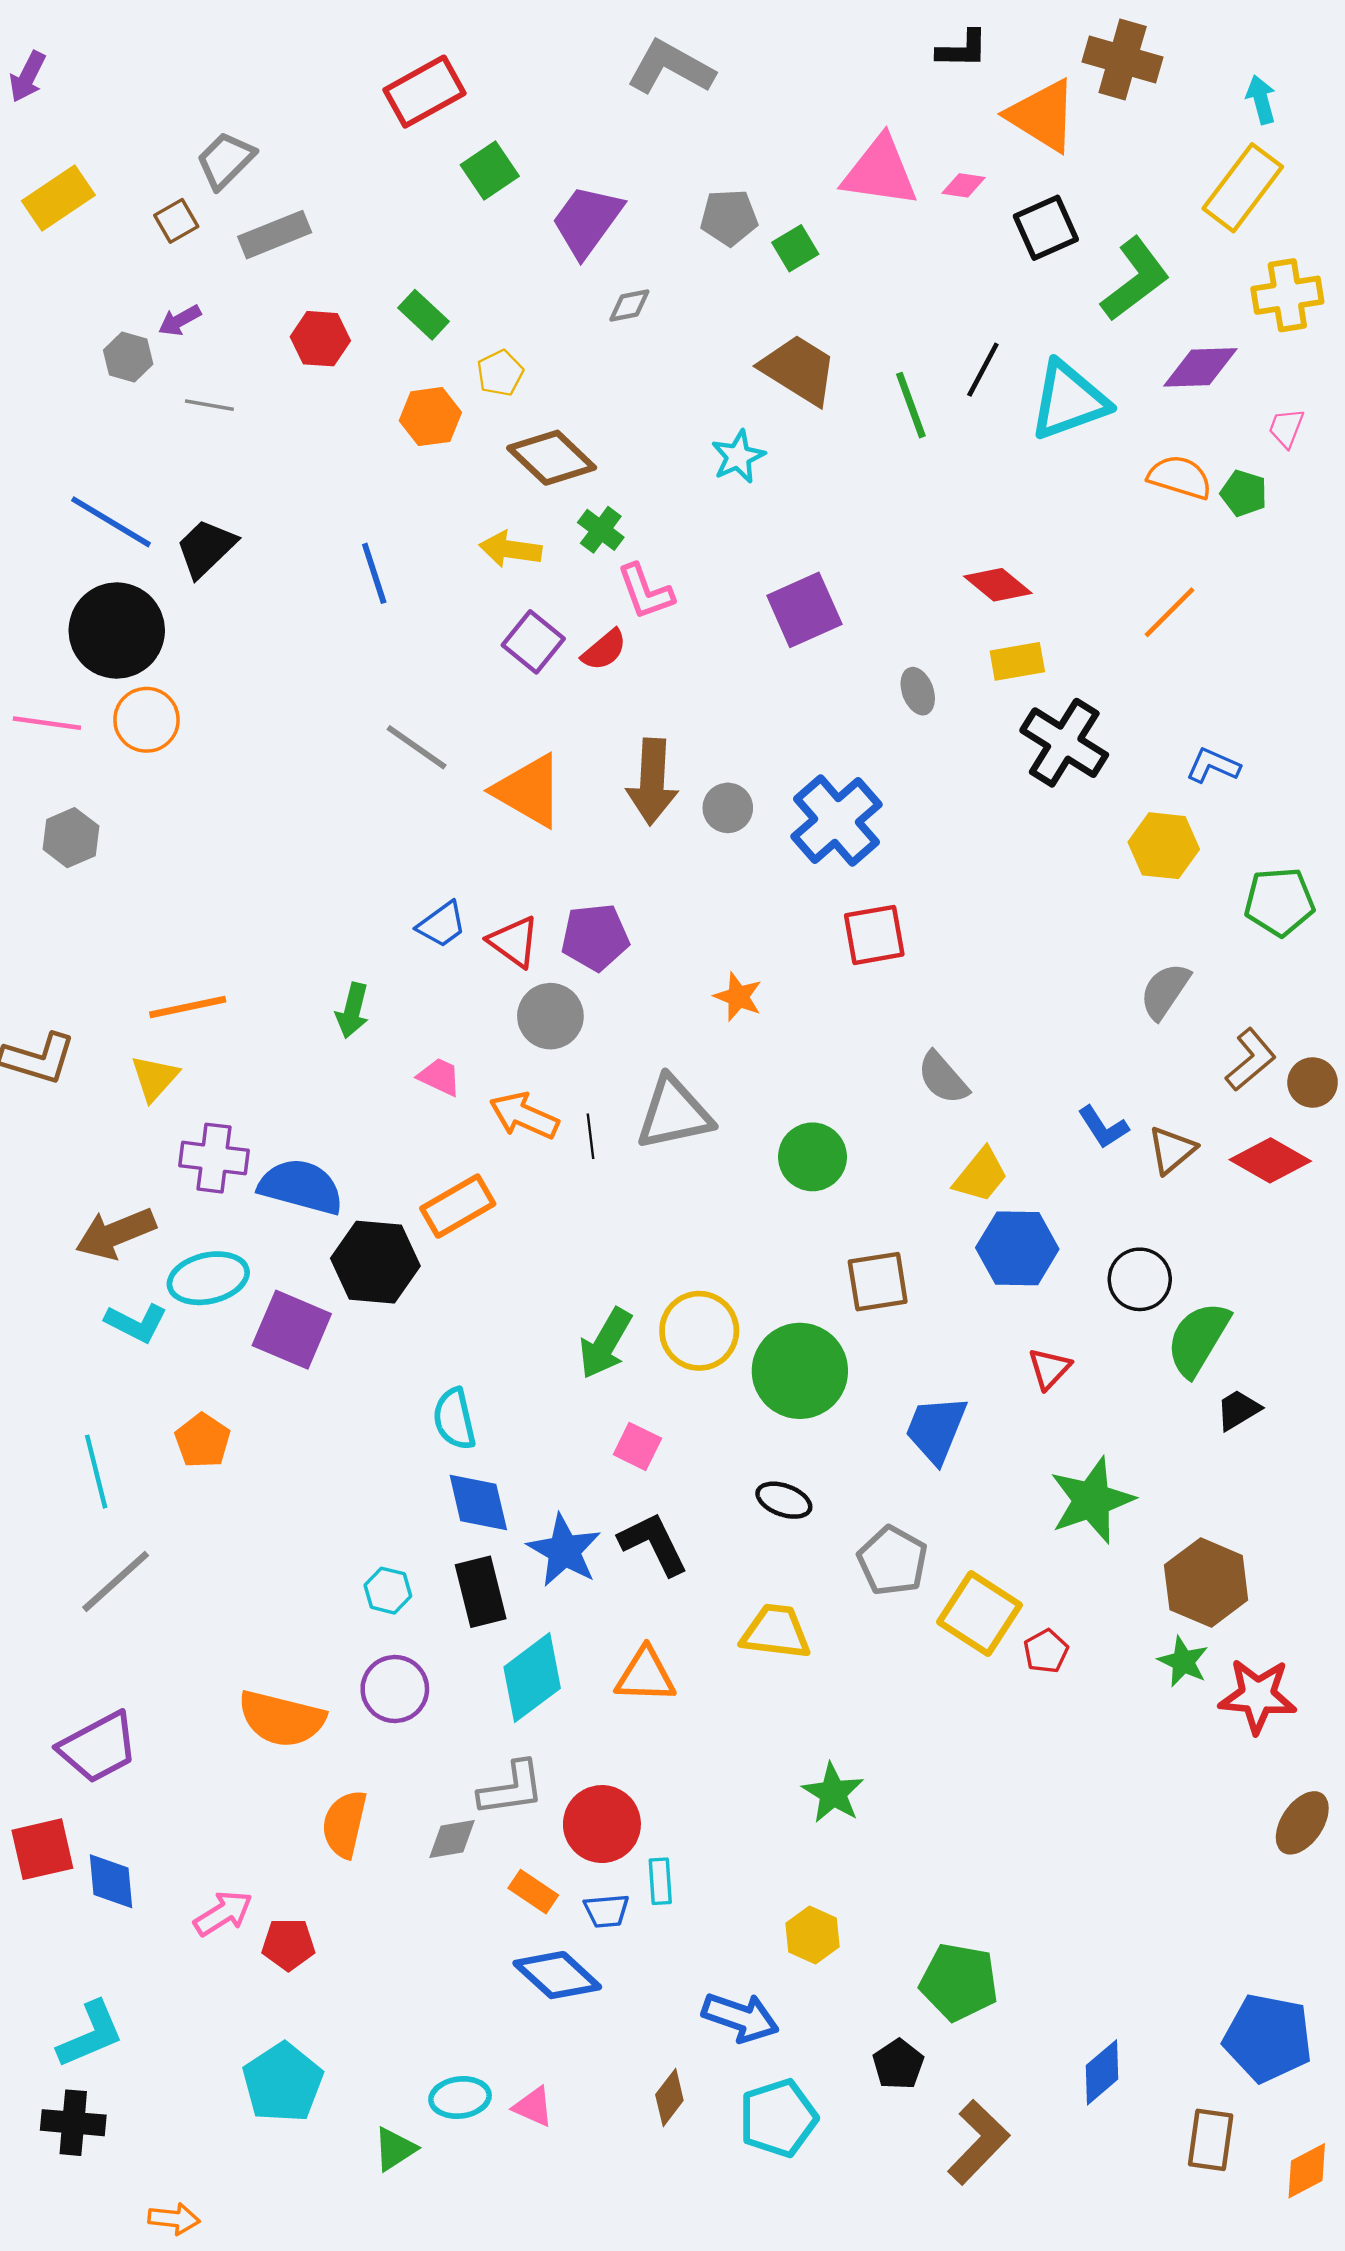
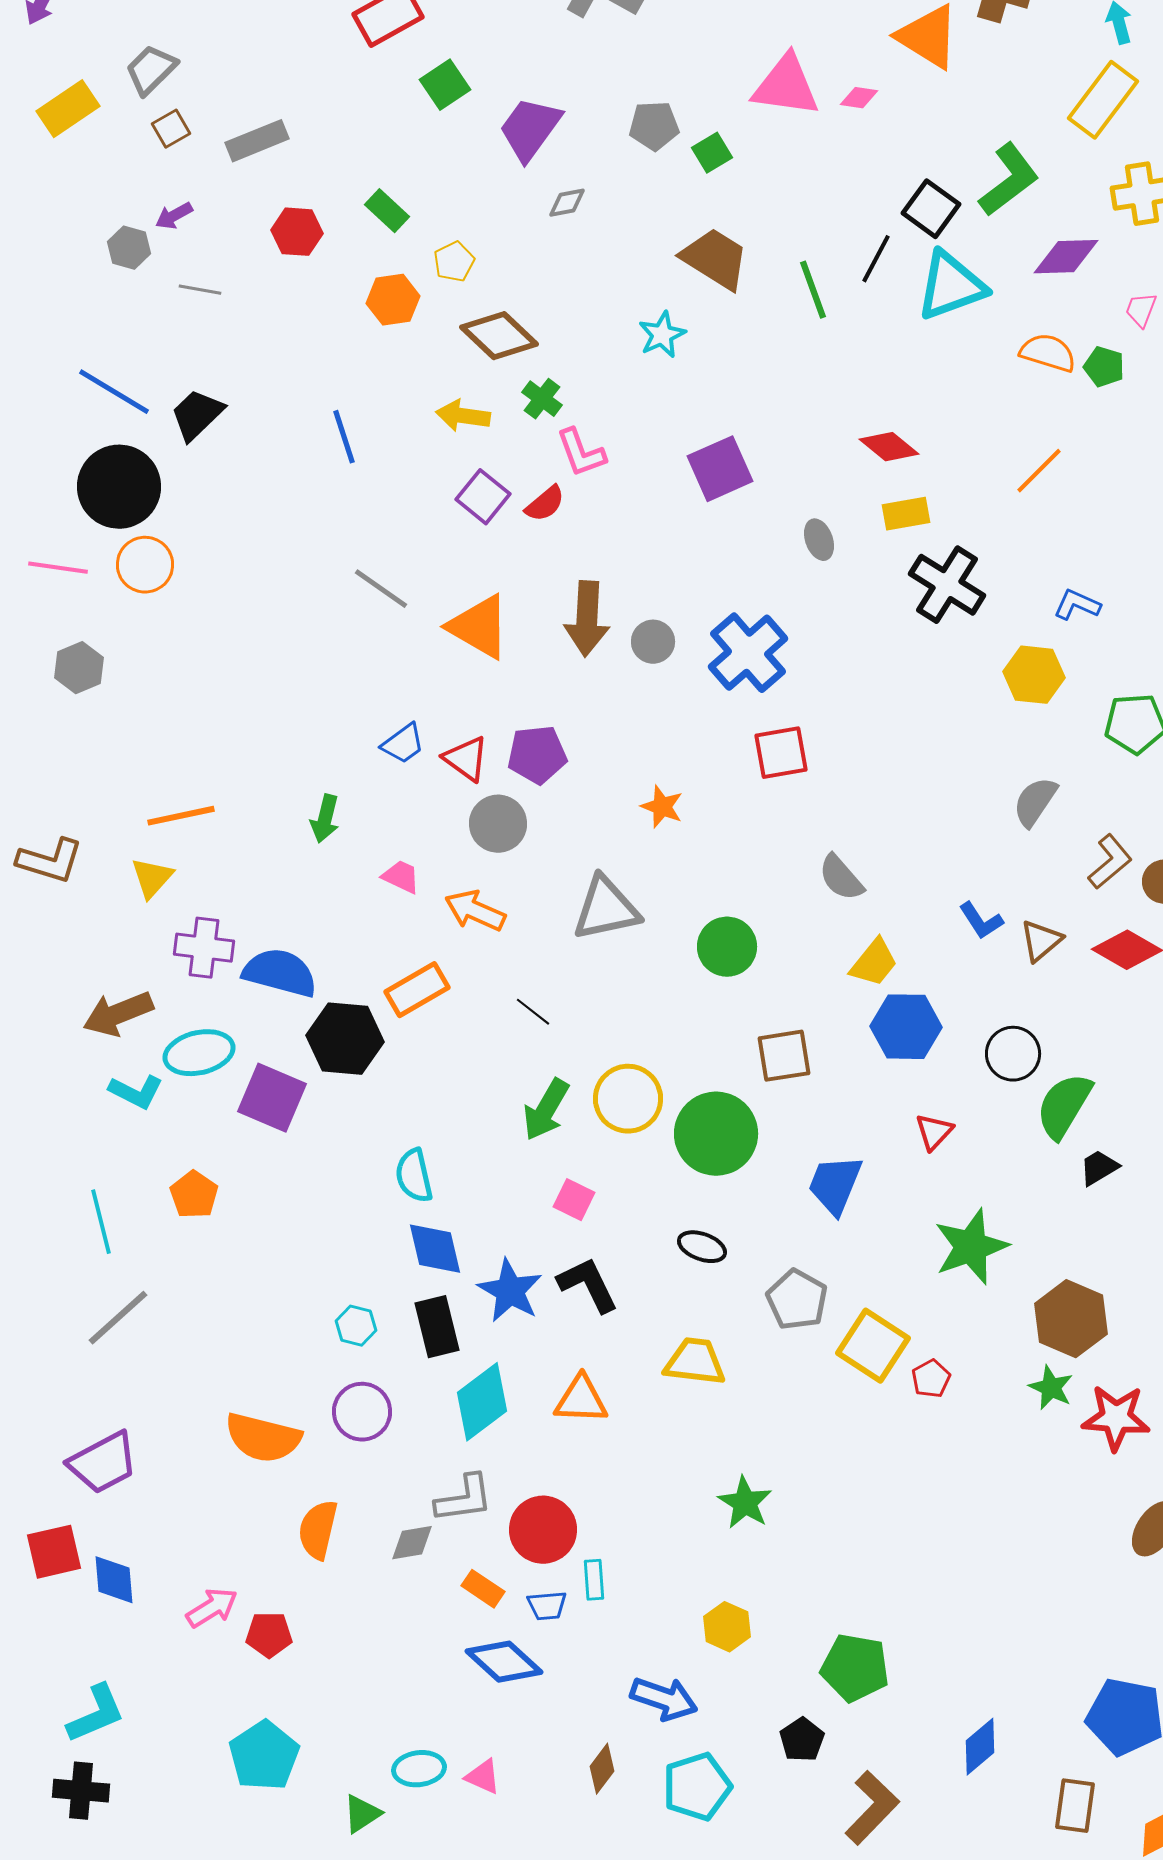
gray trapezoid: (225, 160) -> (151, 70), moved
black square: (1046, 228) -> (931, 209), moved, turned -30
black line: (590, 1136) -> (533, 1012), moved, turned -45

